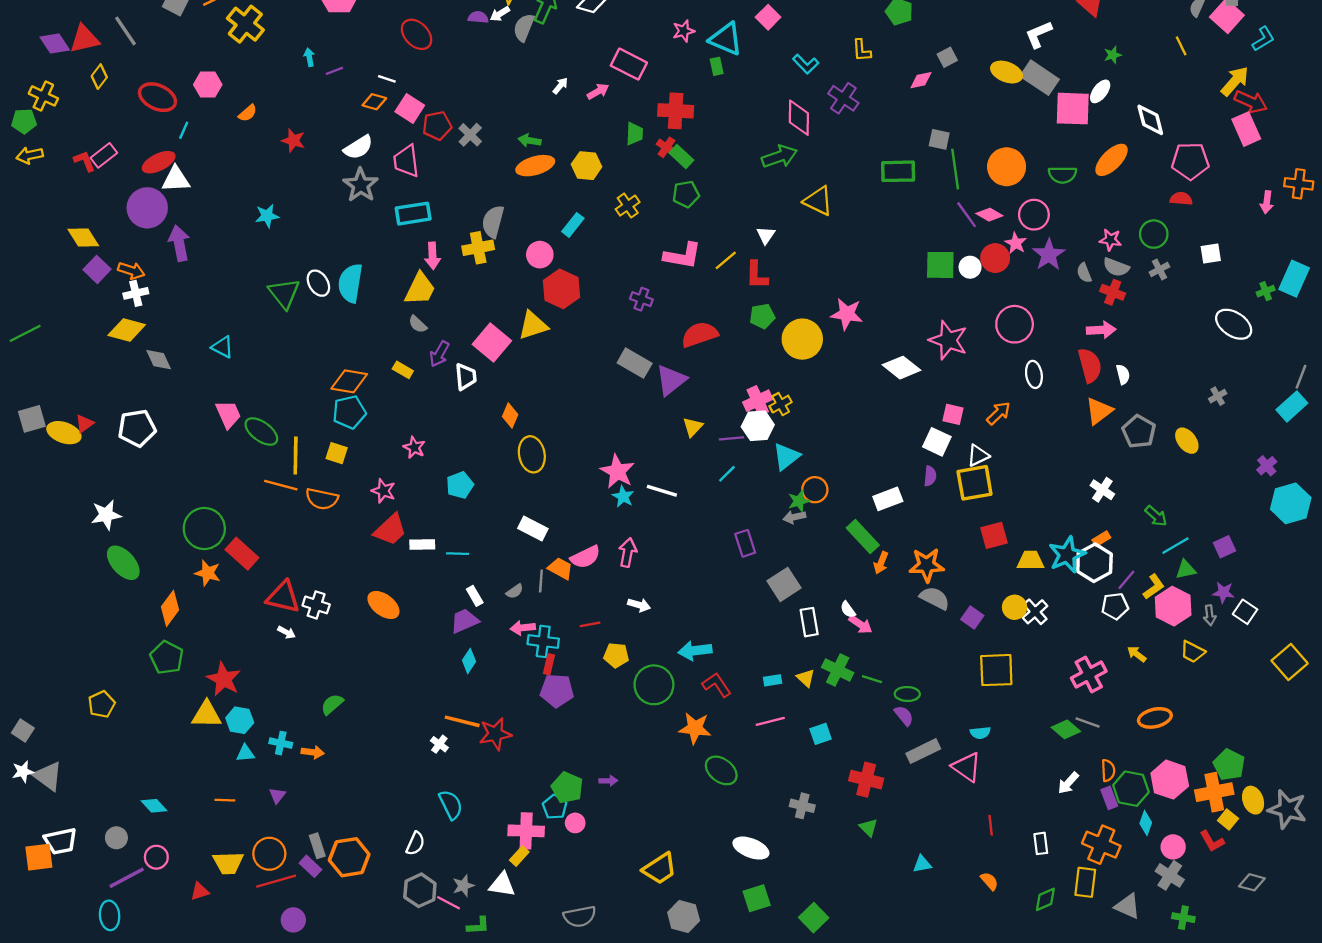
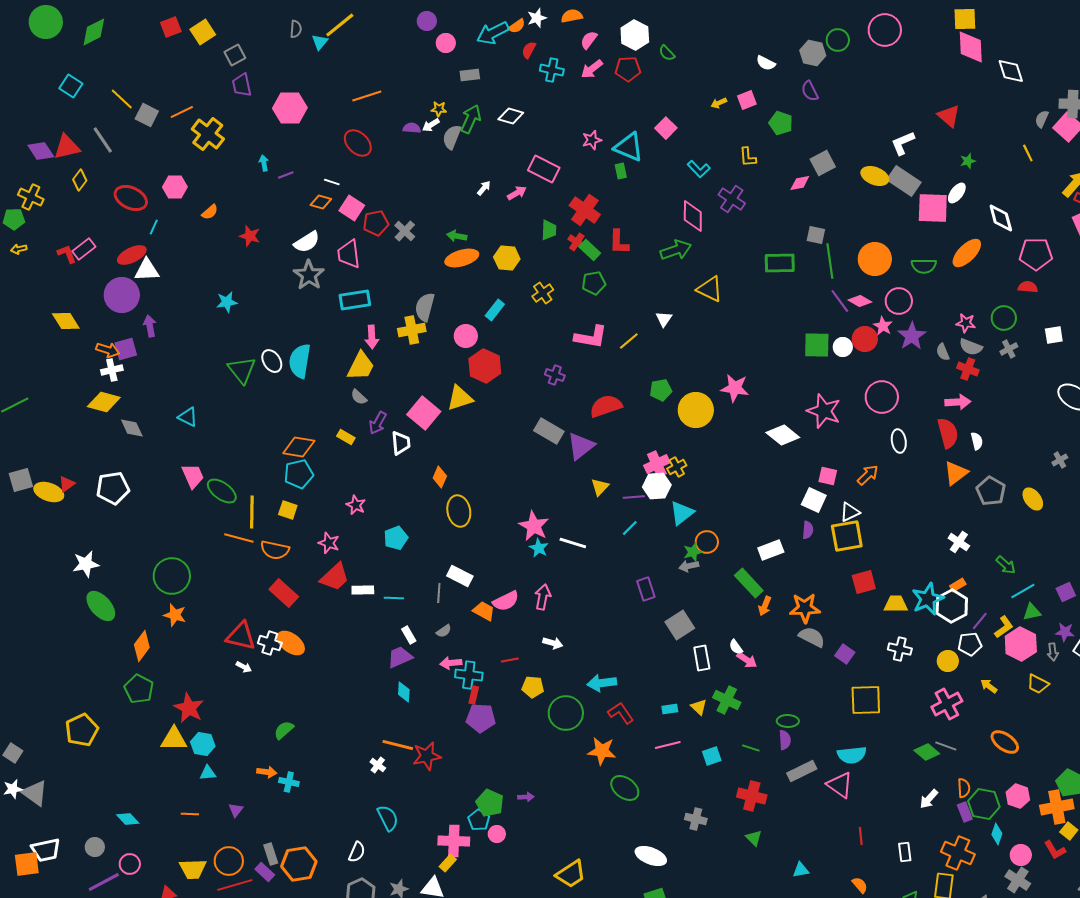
gray square: (947, 57) -> (823, 163), size x1.4
red cross: (676, 111) -> (585, 210), turned 32
yellow arrow: (30, 155) -> (19, 249), size x0.7
purple arrow: (179, 243) -> (150, 326), size x0.7
purple square: (97, 269) -> (126, 349), moved, turned 30
red L-shape: (757, 275) -> (619, 242), moved
red rectangle: (242, 554) -> (284, 593), moved
gray line: (541, 581) -> (439, 593), moved
orange ellipse: (383, 605) -> (291, 643), moved
yellow circle: (1015, 607) -> (948, 661), moved
white cross: (1035, 612) -> (900, 649), turned -35
cyan diamond: (469, 661) -> (404, 692), turned -30
green line: (872, 679) -> (751, 748), moved
yellow pentagon: (102, 704) -> (82, 730), size x1.4
purple semicircle: (904, 716) -> (785, 740), turned 36
orange ellipse: (1155, 718) -> (1005, 742), turned 48
cyan semicircle: (980, 733) -> (852, 755), size x1.6
cyan cross: (281, 743) -> (289, 782), moved
pink hexagon: (1170, 780) -> (1018, 796), size x0.7

